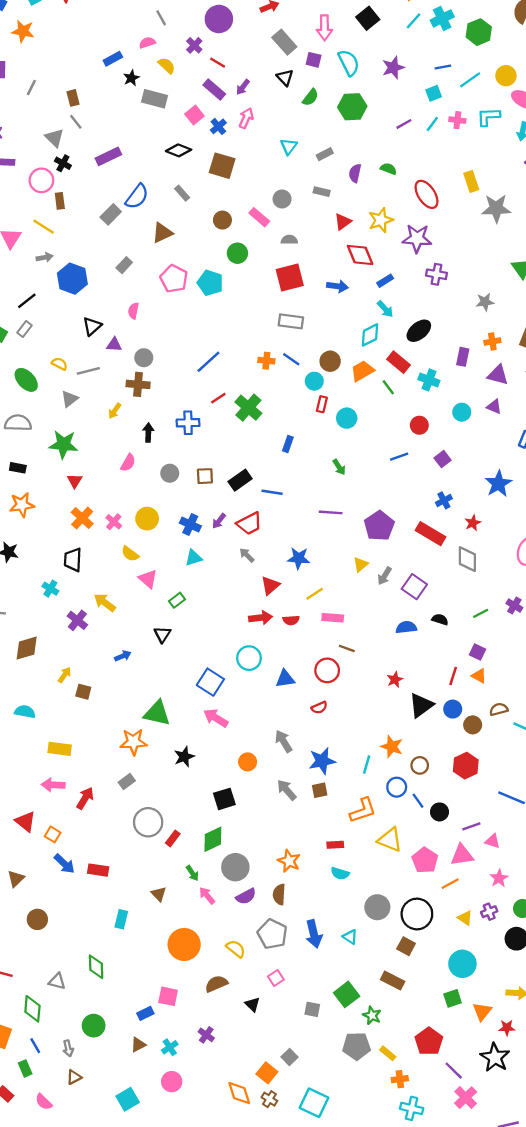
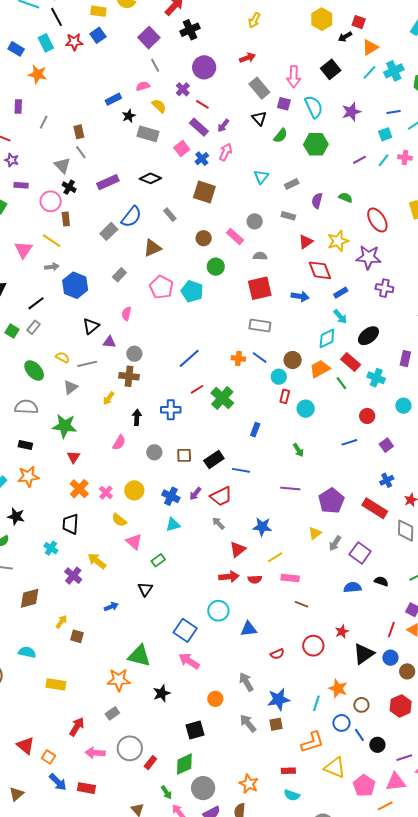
black diamond: (179, 150) -> (150, 178), moved
red circle: (327, 670) -> (313, 646), moved
pink arrow: (53, 785) -> (95, 753), moved

